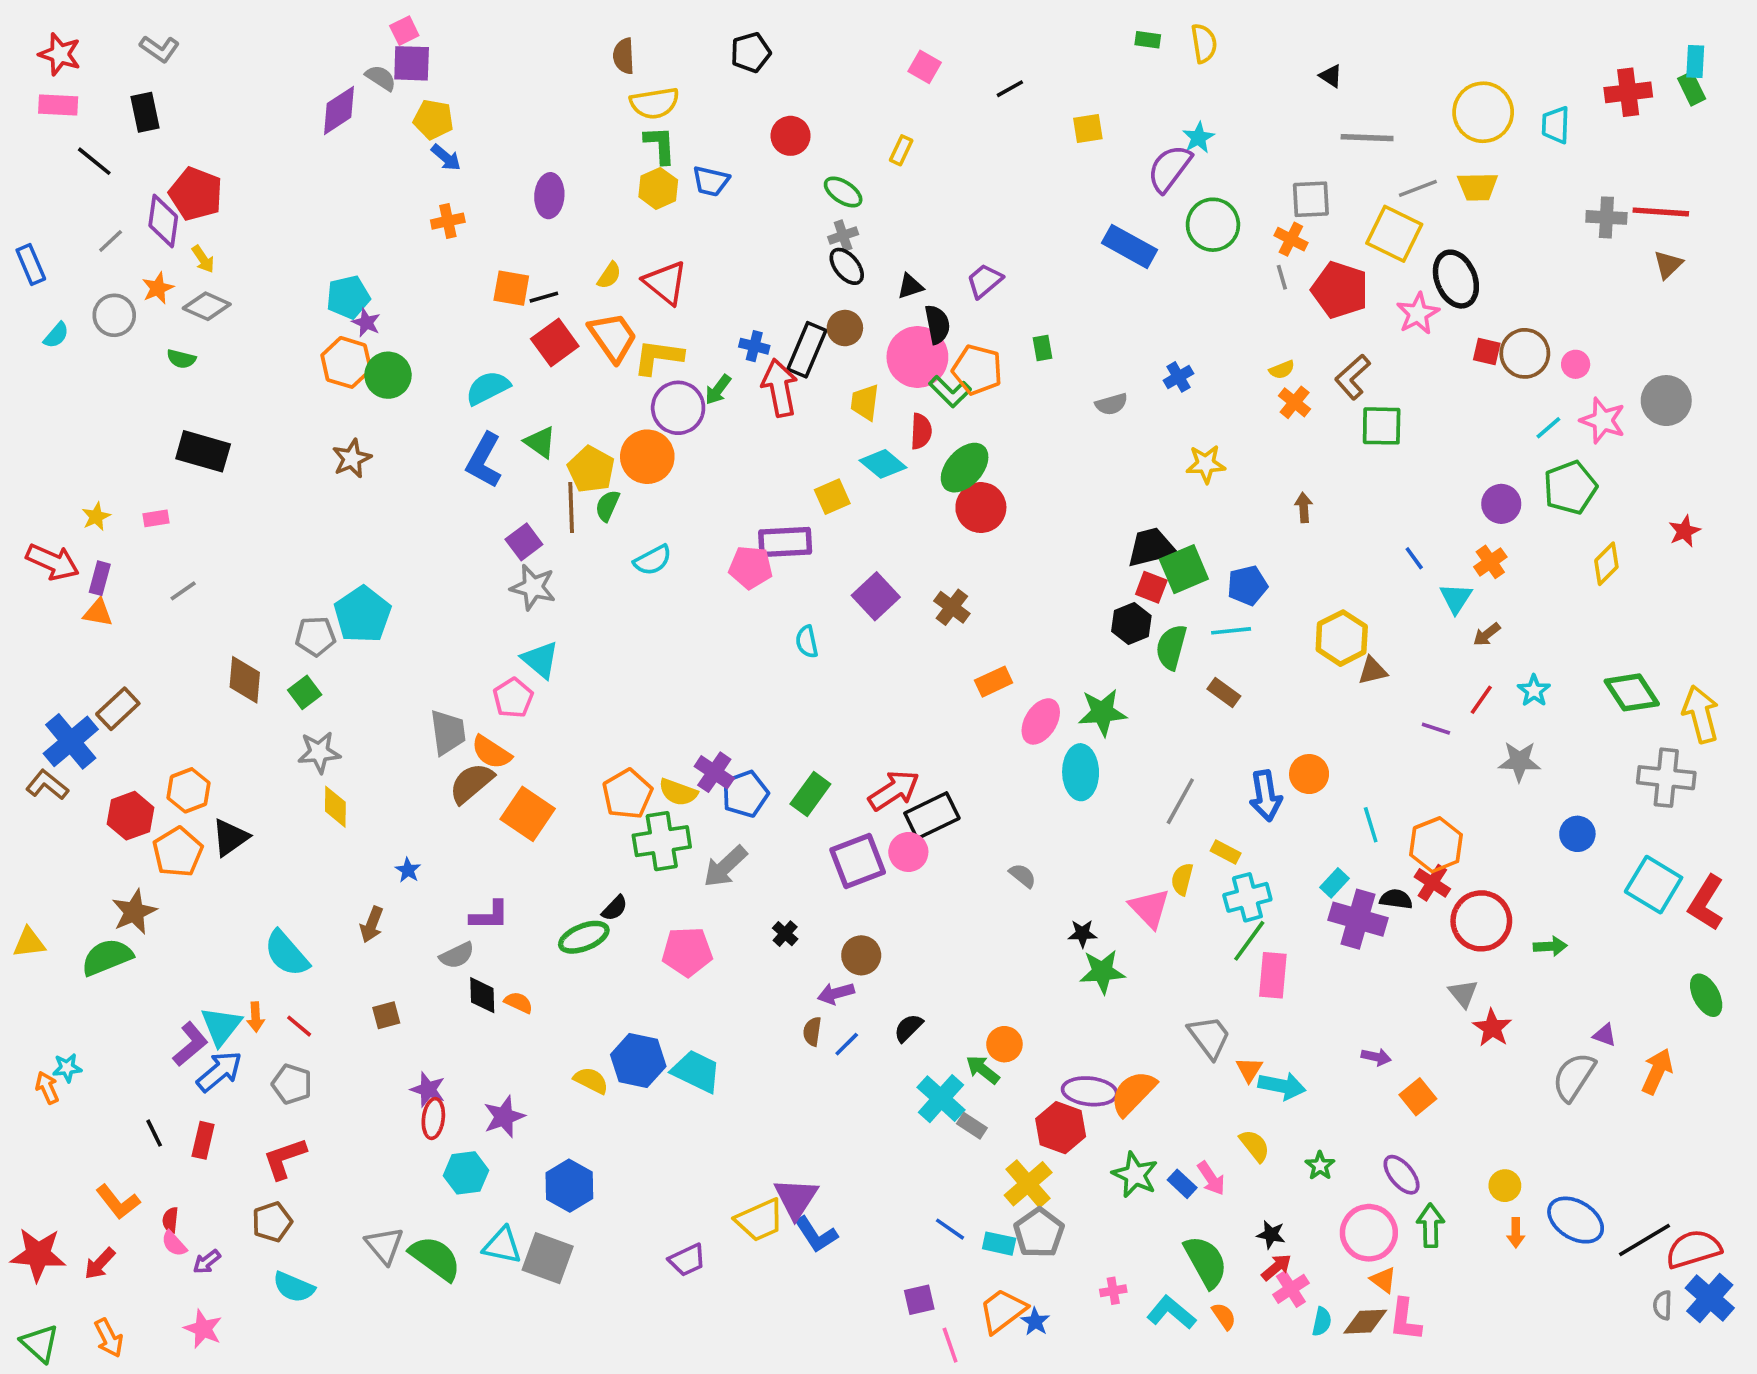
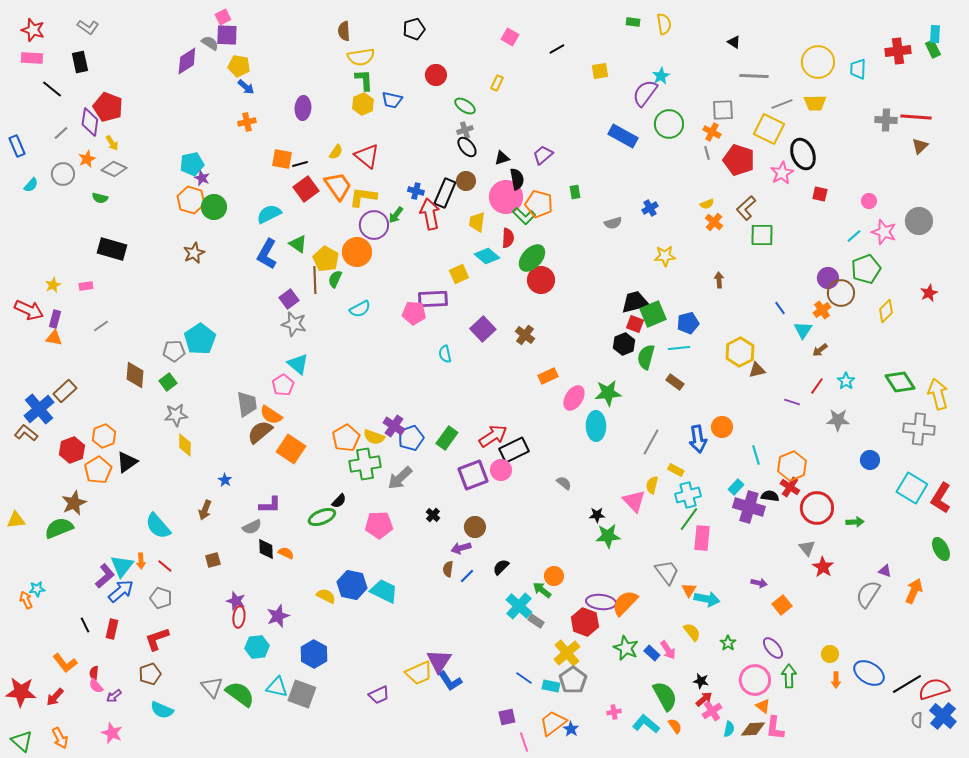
brown circle: (1525, 353) -> (841, 293), moved

